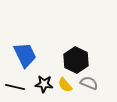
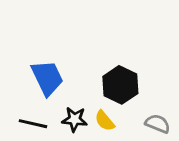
gray semicircle: (89, 83) -> (158, 124), moved

